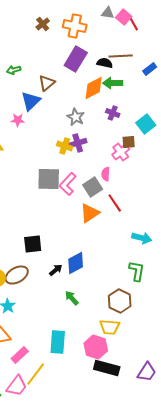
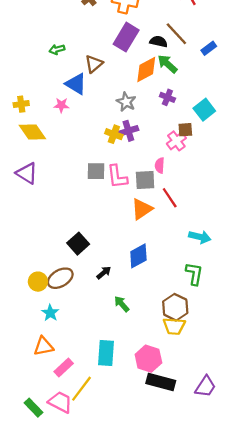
brown line: (121, 56) -> (176, 34), turned 50
green arrow: (113, 83) -> (167, 64), turned 42
blue triangle: (31, 101) -> (76, 84), turned -45
gray square: (49, 179) -> (96, 171), size x0.7
pink L-shape: (68, 184) -> (117, 177), turned -50
gray square: (93, 187) -> (145, 180), turned 30
black square: (33, 244) -> (78, 244), turned -36
blue diamond: (76, 263) -> (138, 256), moved
yellow trapezoid: (110, 327) -> (174, 326), moved
pink trapezoid: (17, 386) -> (60, 402), turned -100

